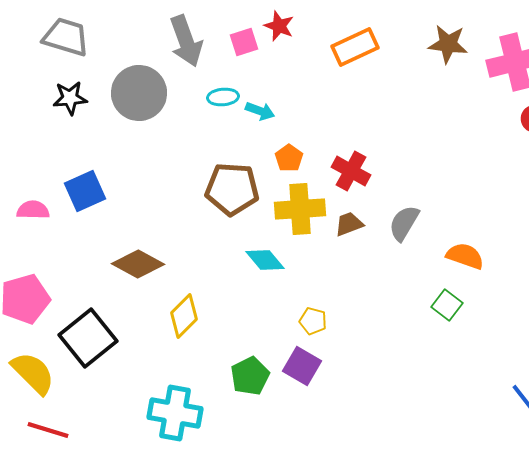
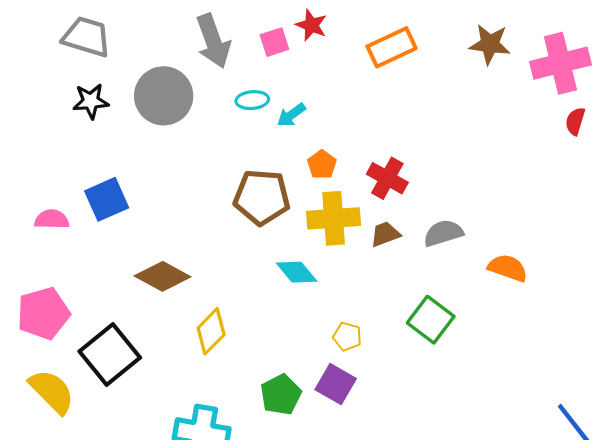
cyan arrow: (260, 111) -> (291, 115), turned 124
gray semicircle: (404, 223) -> (443, 233), turned 42
green square: (447, 305) -> (431, 320), moved, size x1.4

